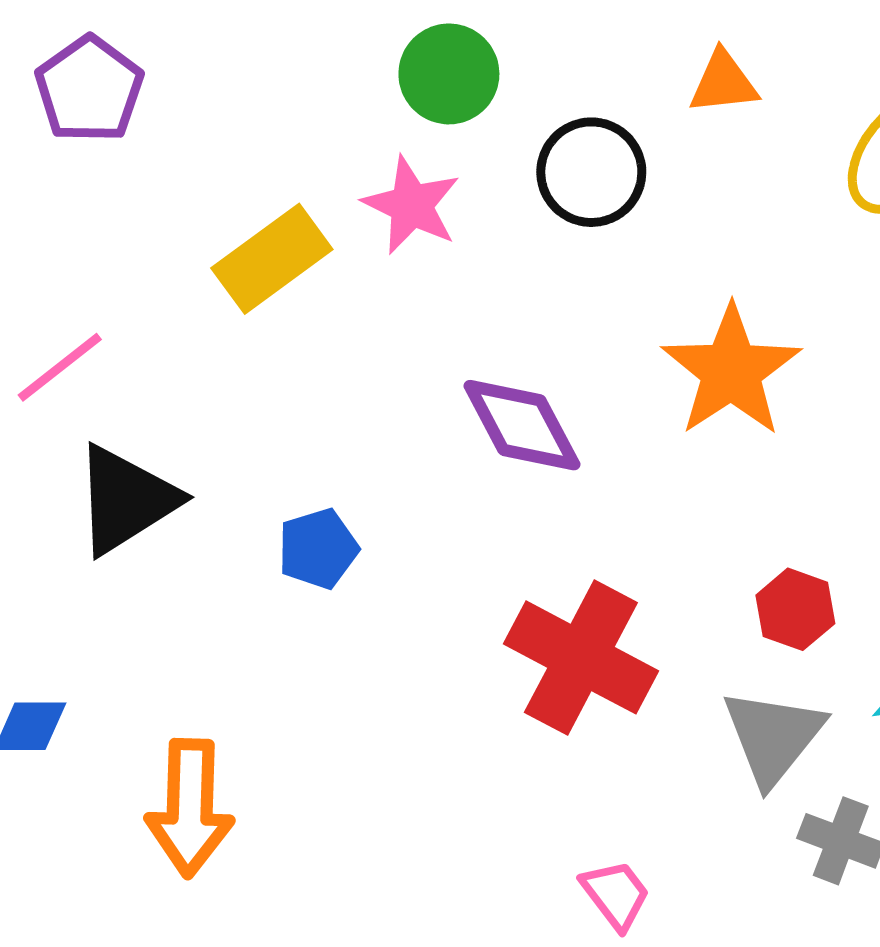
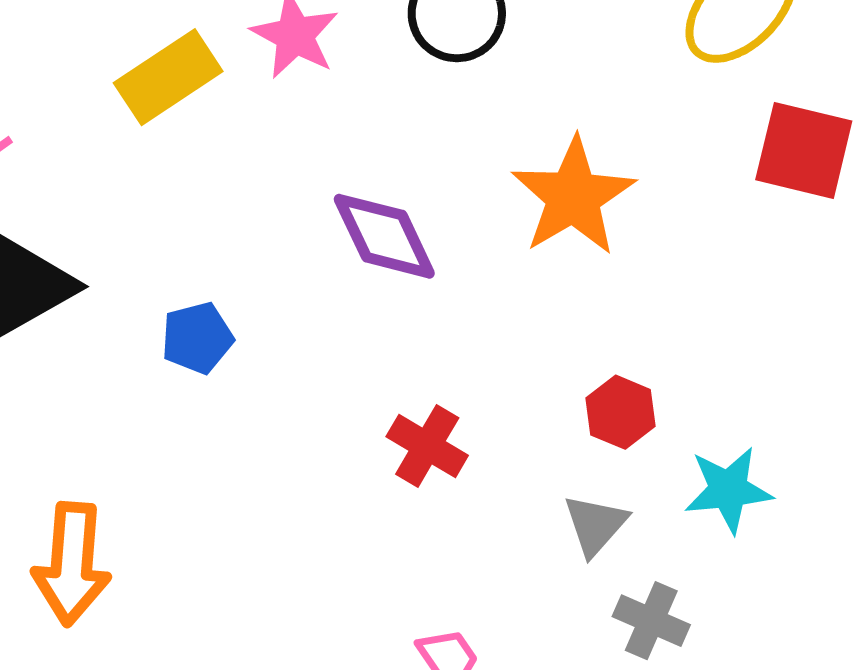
red cross: (581, 657) -> (427, 446), size x0.6
gray triangle: (773, 737) -> (595, 525), size x0.7

